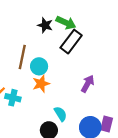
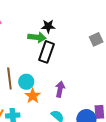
black star: (45, 25) -> (48, 26), moved
purple arrow: (88, 84) -> (60, 89), moved

